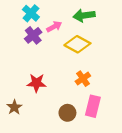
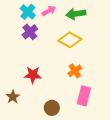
pink arrow: (54, 27) -> (49, 11), moved
brown circle: (67, 113) -> (52, 108), moved

